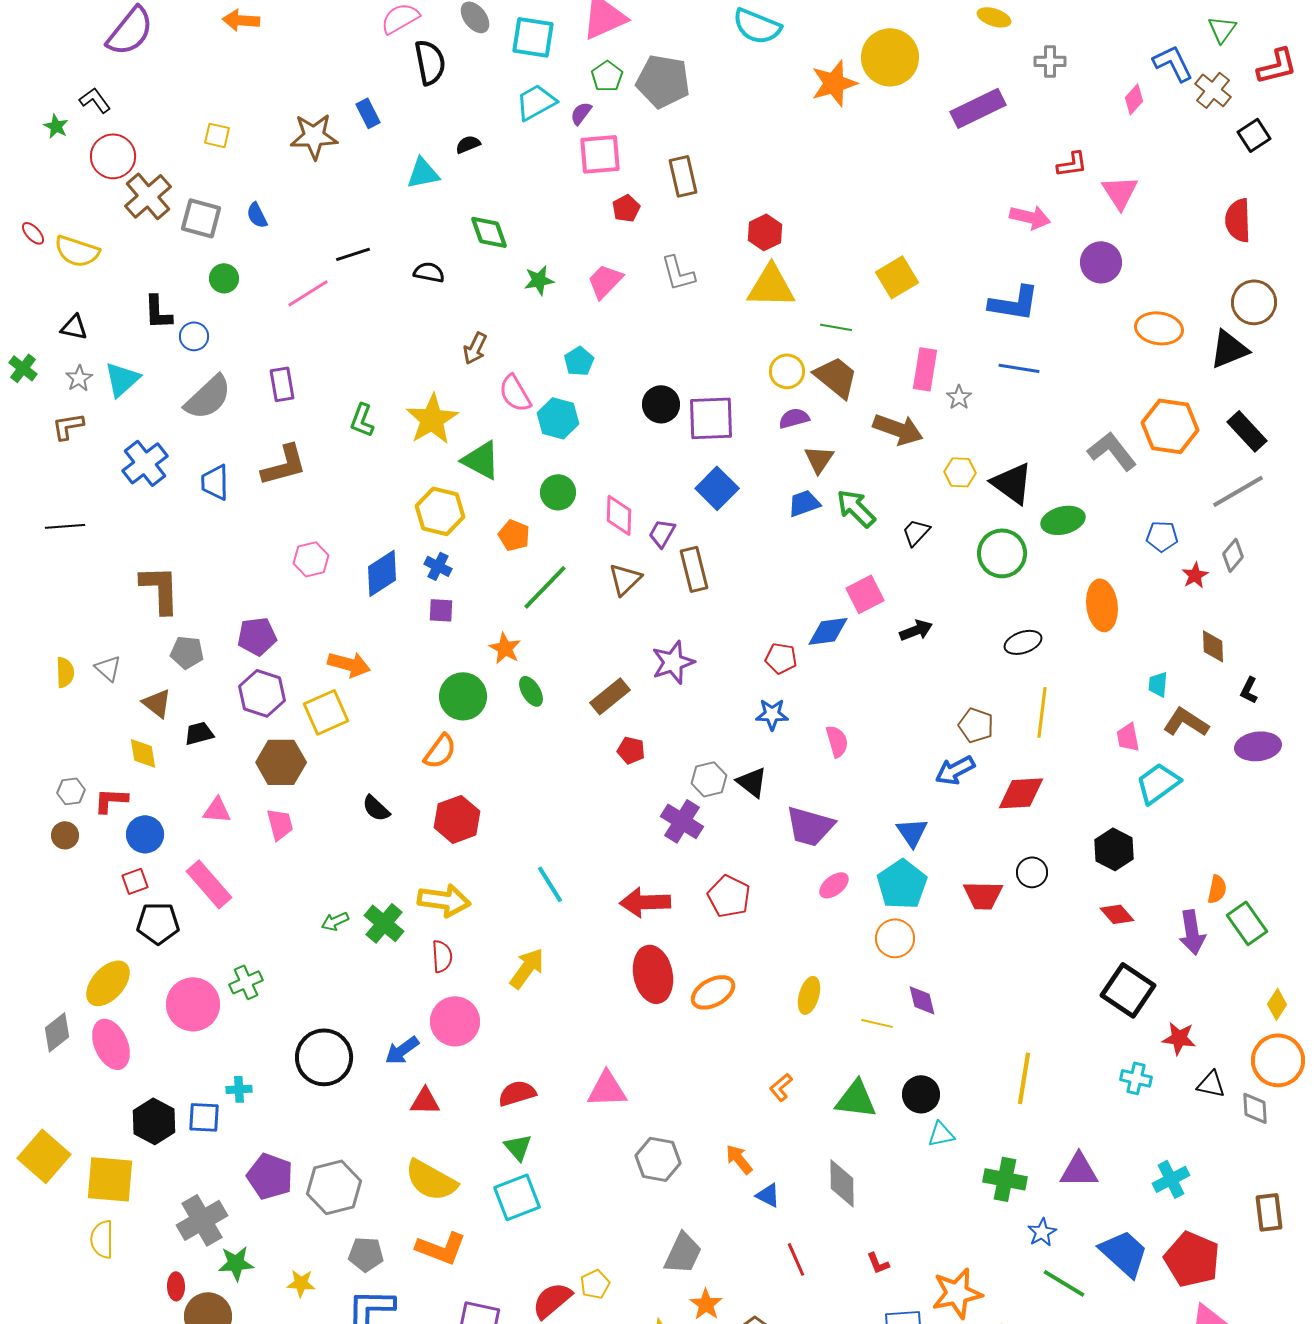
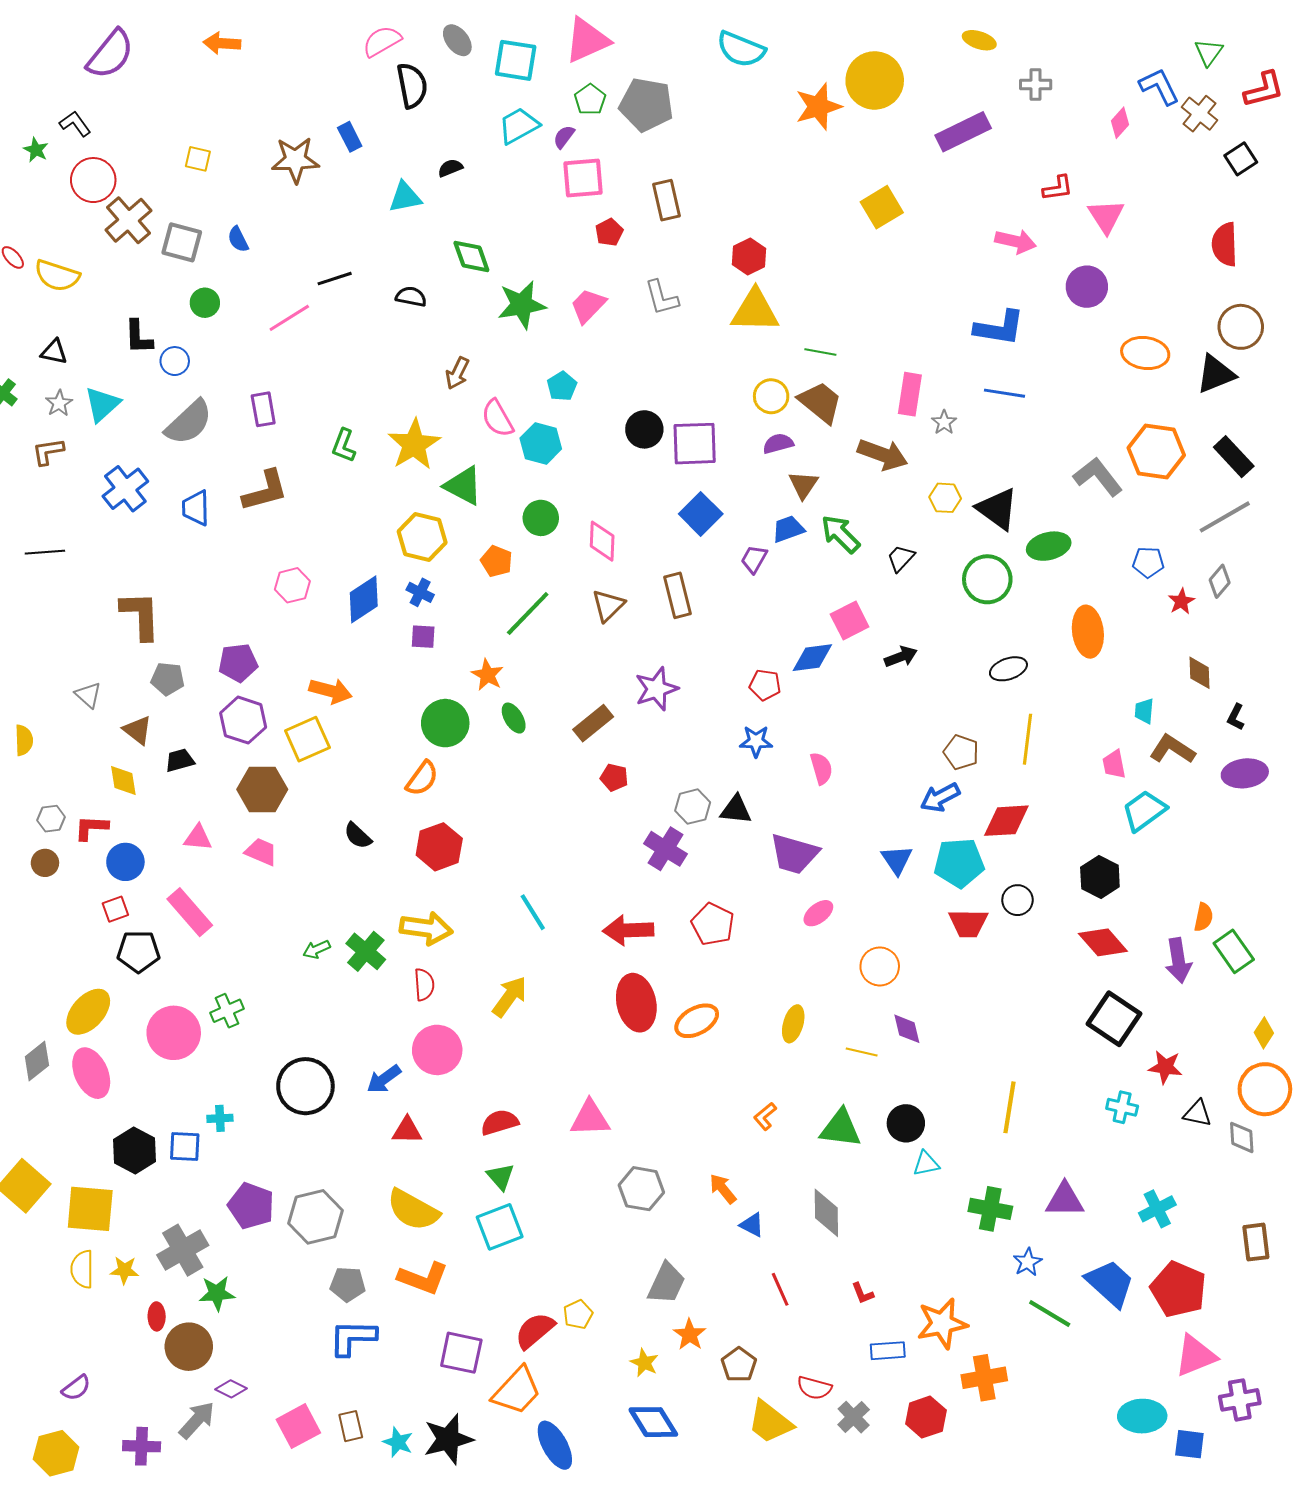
yellow square: (897, 277) -> (882, 207), moved
green star: (539, 280) -> (522, 305), size x1.6
purple trapezoid: (662, 533) -> (754, 559), moved
yellow semicircle: (65, 672) -> (24, 740), moved
black triangle: (752, 782) -> (736, 810), turned -32
pink trapezoid: (280, 824) -> (261, 852), turned -52
cyan pentagon: (902, 884) -> (959, 863), moved, turned 30
red diamond: (1117, 914) -> (1103, 942), size x1.4
yellow star: (301, 1283) -> (124, 1270), moved

